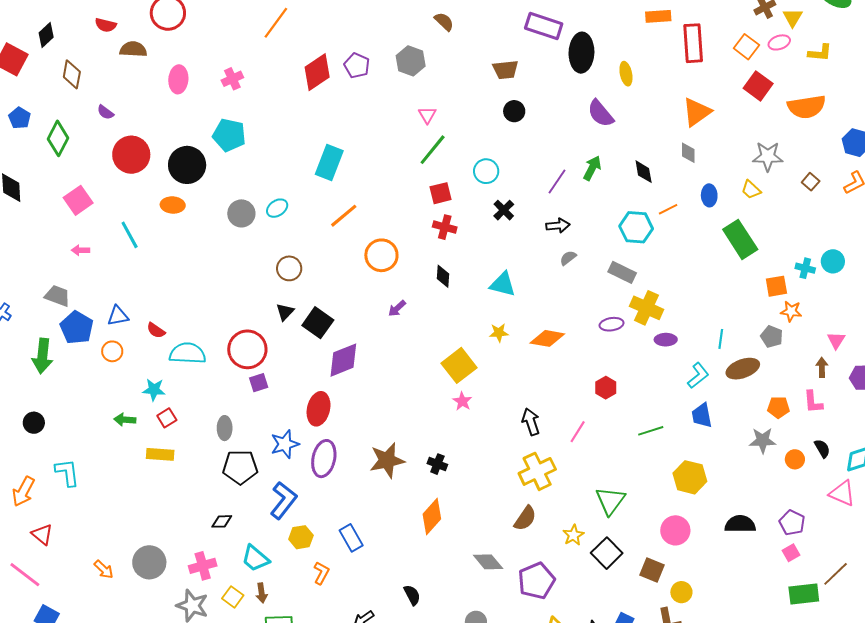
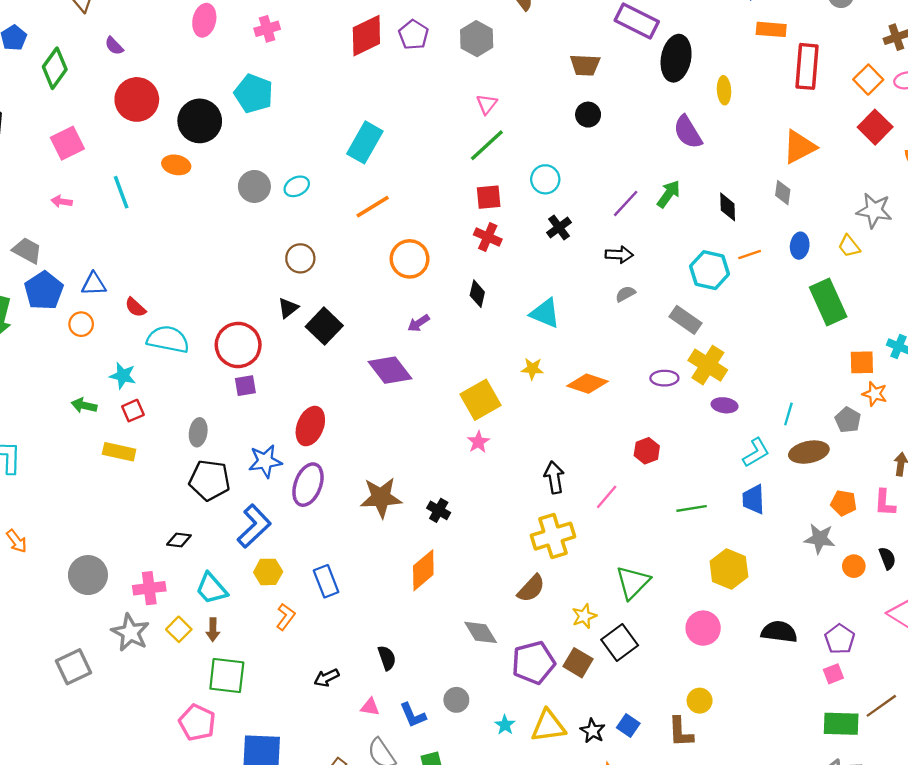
purple diamond: (343, 360) -> (390, 370), moved, turned 66
orange arrow: (104, 569) -> (17, 541), moved
brown square: (652, 570) -> (578, 663), moved

